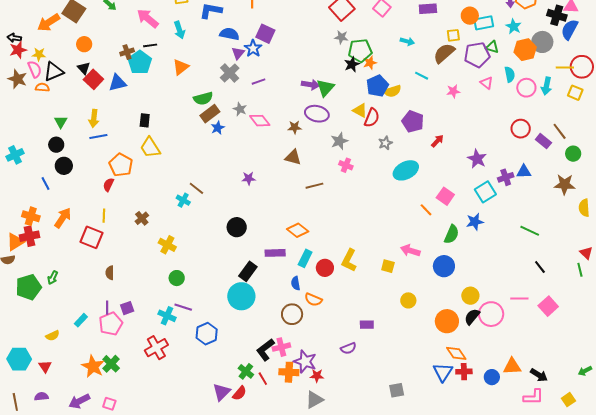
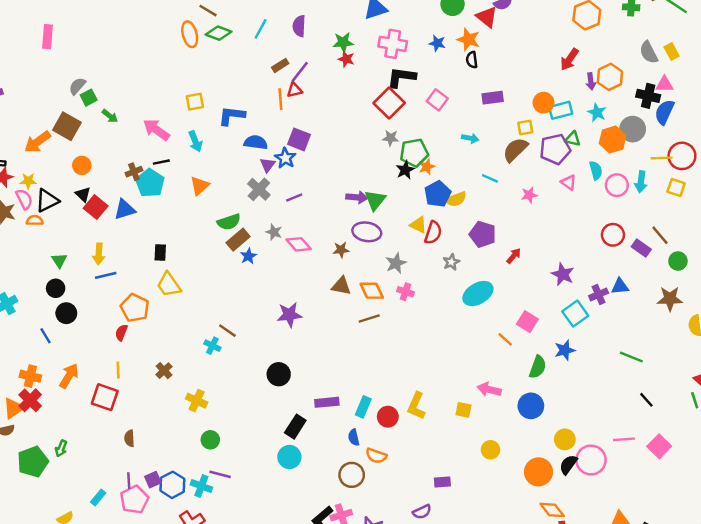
purple star: (249, 178) -> (289, 315), size x1.5
orange diamond: (298, 230) -> (372, 291), moved, turned 30
red cross: (29, 236) -> (30, 400), turned -30
cyan circle: (241, 296) -> (289, 457), size x0.7
blue hexagon: (207, 334) -> (172, 485), moved

